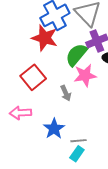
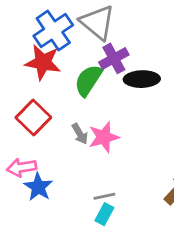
pink star: (85, 75) -> (104, 137), moved
blue star: (54, 129) -> (38, 187), moved

